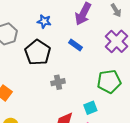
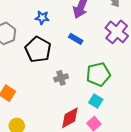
green pentagon: (109, 81) -> (98, 74), moved
cyan square: (90, 108) -> (96, 101), turned -32

